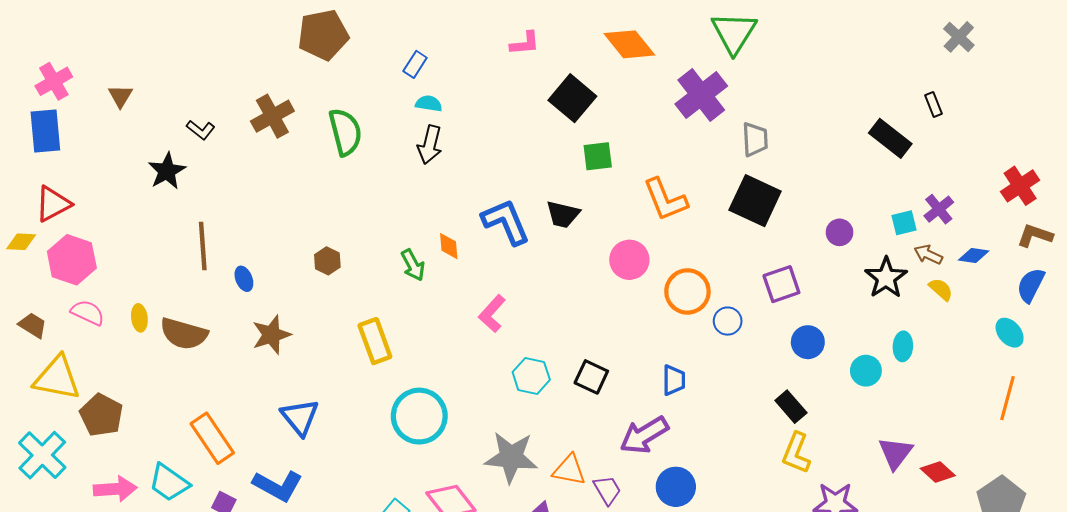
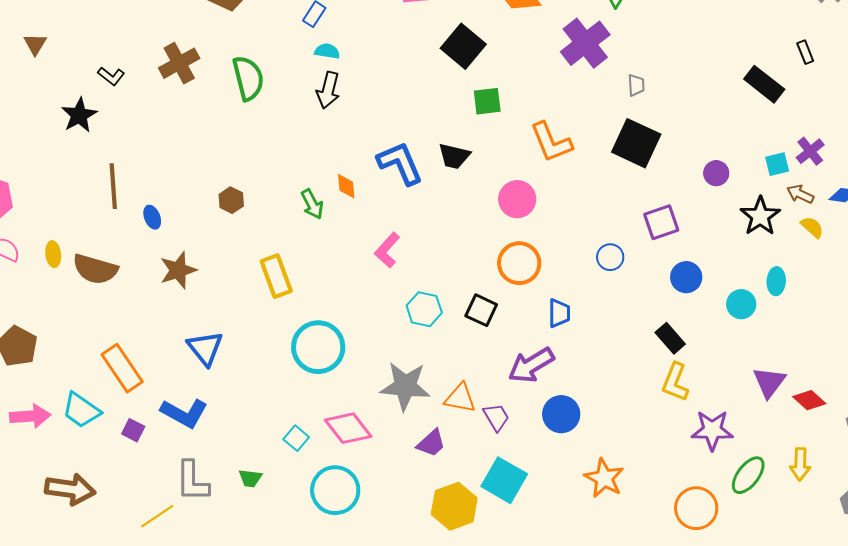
gray trapezoid: (755, 139) -> (636, 85), size x0.7
orange circle: (687, 291) -> (519, 263), moved

